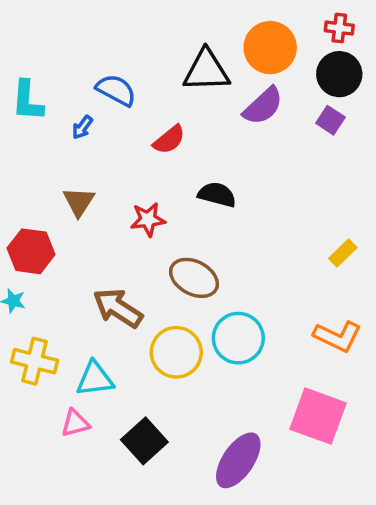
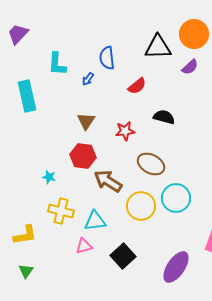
blue semicircle: (116, 90) -> (107, 58), turned -125
purple semicircle: (263, 106) -> (190, 67), size x0.7
red hexagon: (31, 251) -> (83, 156), moved

